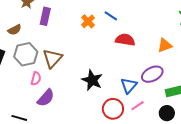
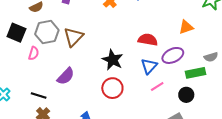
red semicircle: (125, 40) -> (148, 40), moved
pink semicircle: (36, 79) -> (34, 53), moved
red circle: (113, 109) -> (112, 88), moved

